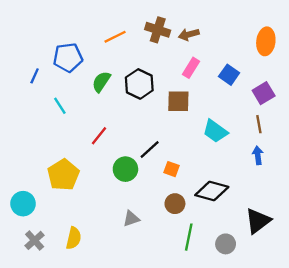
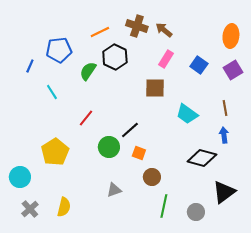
brown arrow: (189, 34) -> (164, 30), turned 54
black hexagon: (139, 84) -> (115, 57), moved
purple square: (264, 93) -> (233, 70), moved
orange square: (171, 169) -> (139, 153), moved
black diamond: (212, 191) -> (202, 158), moved

